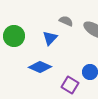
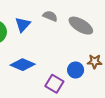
blue triangle: (50, 38) -> (23, 25), moved

